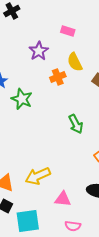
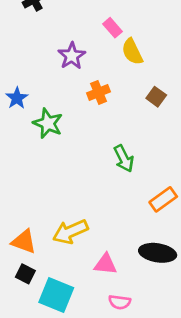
pink rectangle: (68, 31) -> (113, 28), turned 32
yellow semicircle: (75, 62) -> (132, 52), moved
cyan square: (28, 221) -> (56, 295), turned 30

